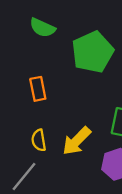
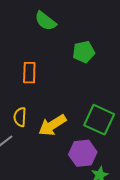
green pentagon: (93, 52) -> (84, 52), size x0.6

